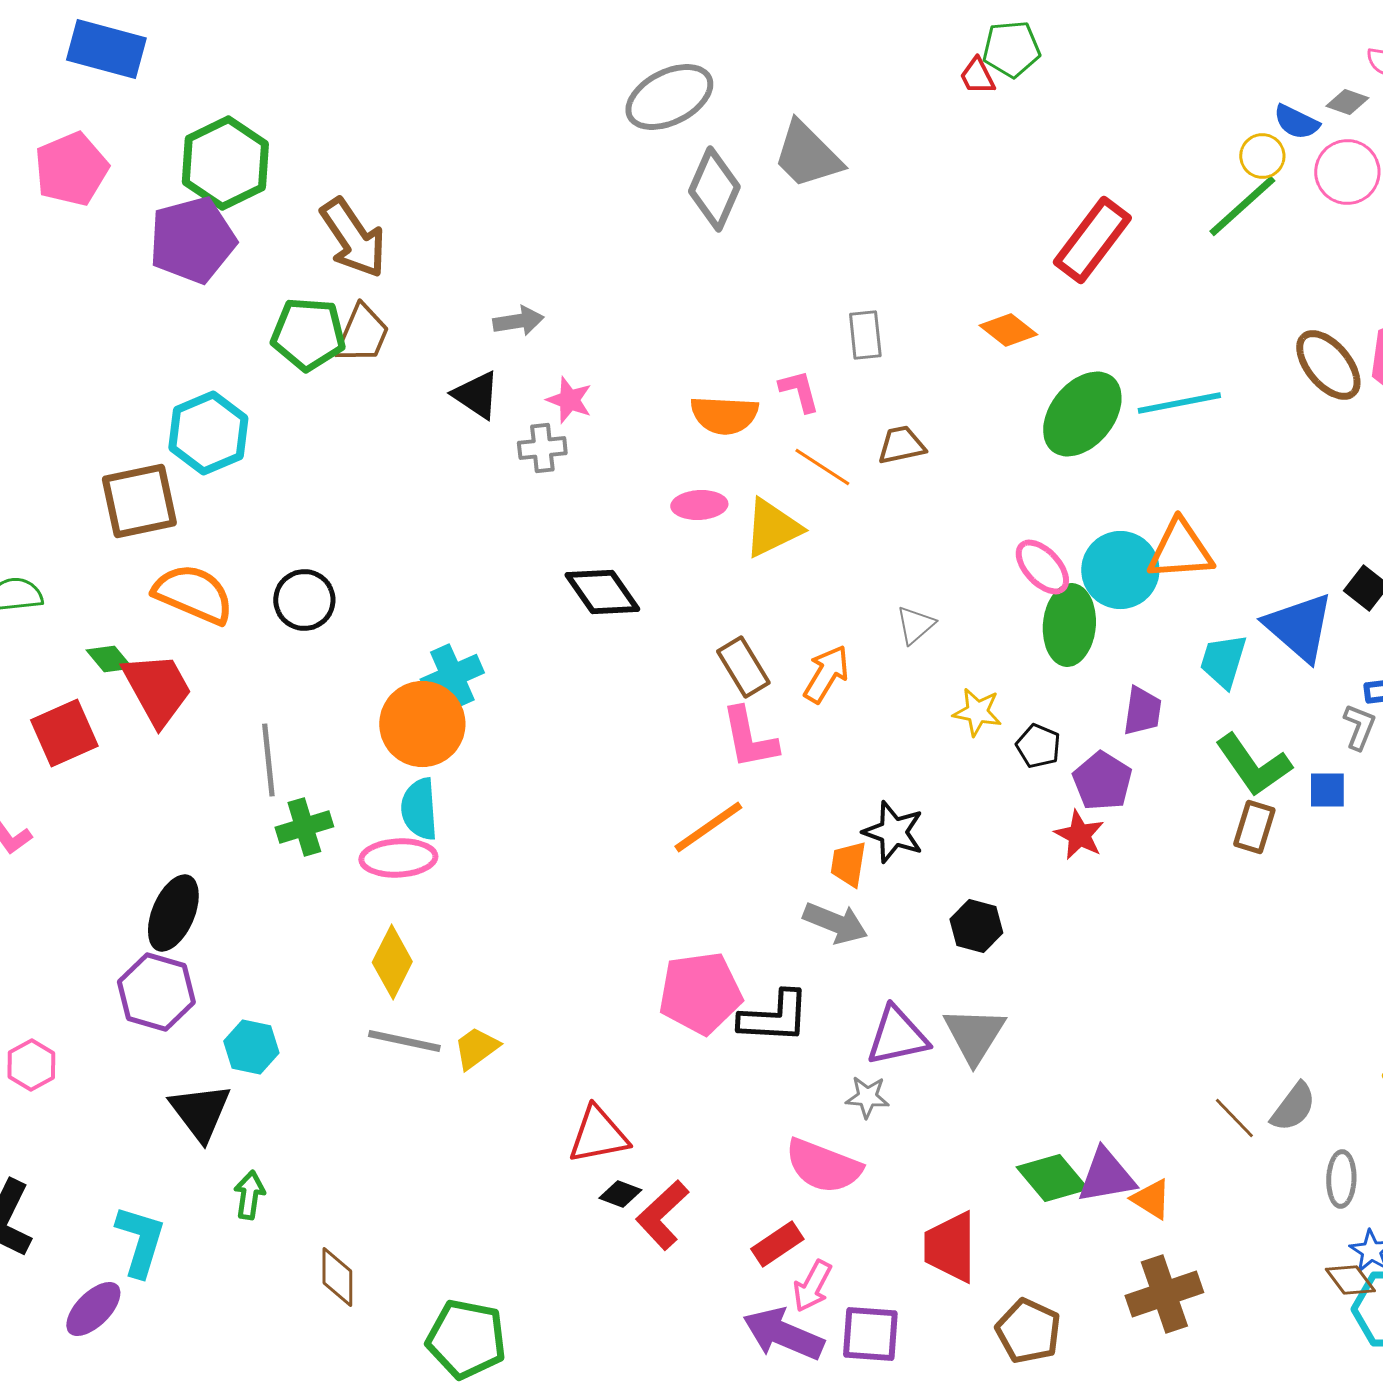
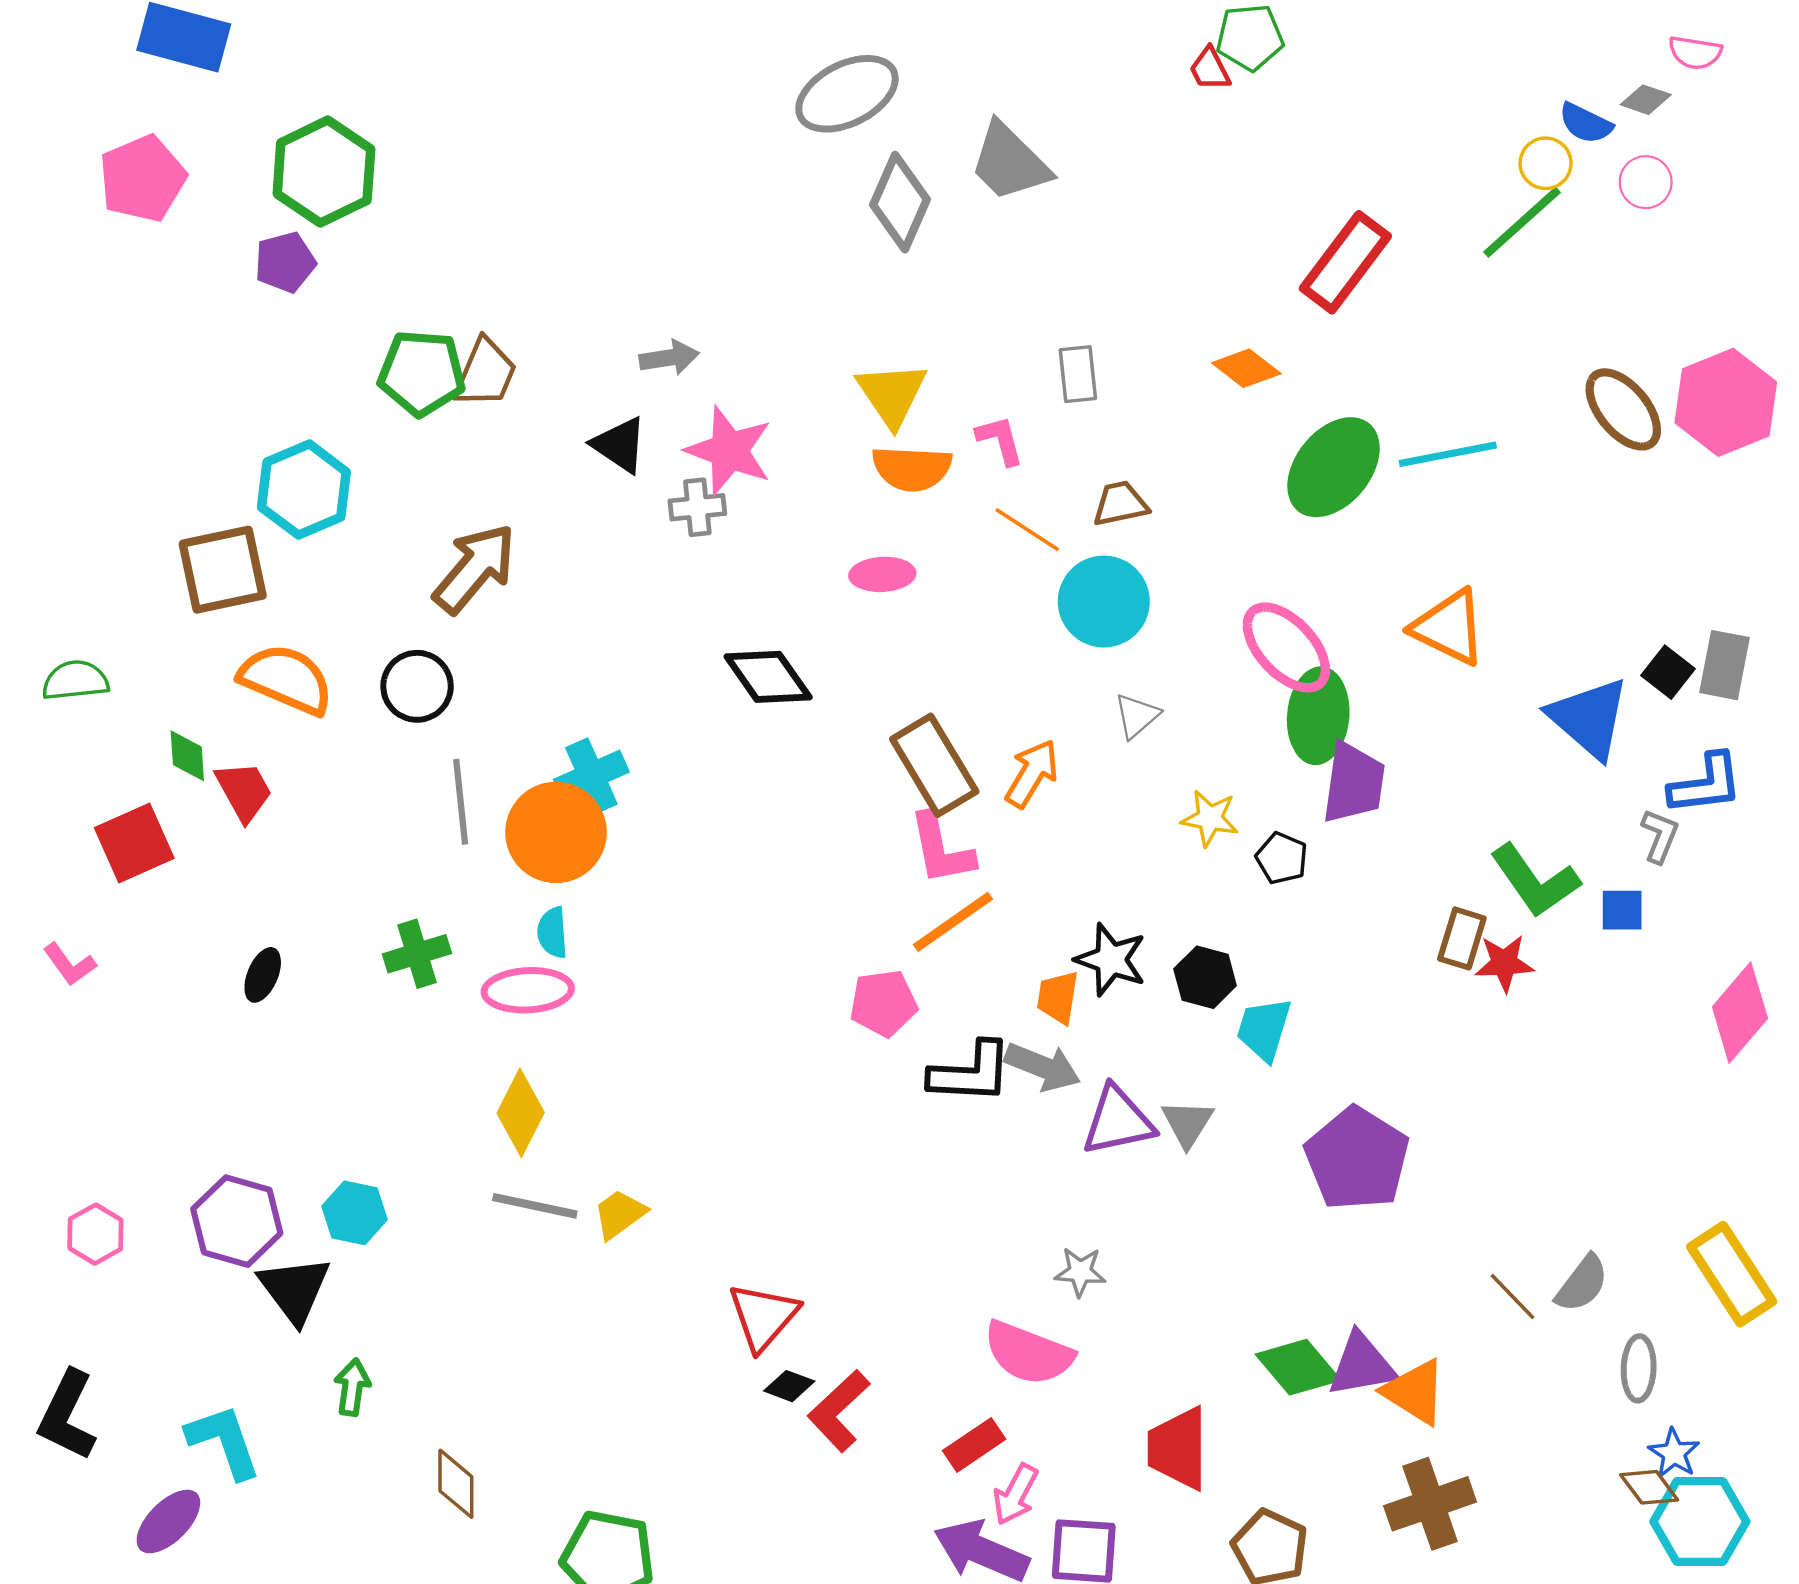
pink circle: (1347, 172) -> (1646, 182), size x0.7
brown arrow: (353, 238) -> (475, 569), moved, turned -106
purple pentagon: (192, 240) -> (285, 262), size x0.6
pink star: (569, 400) -> (729, 451), size x1.6
yellow triangle: (772, 528) -> (892, 394), moved, turned -38
orange triangle: (1180, 550) -> (1449, 627), turned 30
pink ellipse: (1042, 567) -> (1286, 647), size x1.4
cyan circle: (1120, 570) -> (1104, 601), moved
green diamond: (109, 659) -> (187, 756), turned 36
cyan trapezoid: (1223, 661) -> (1264, 1029), moved
brown rectangle: (743, 667) -> (934, 765), size x1.4
red trapezoid: (157, 689) -> (244, 791), size x0.7
purple trapezoid: (1142, 711) -> (1354, 783), moved, size x1.4
gray line: (268, 760) -> (461, 802), moved
purple pentagon: (1102, 781) -> (1357, 1159), moved, size x1.5
cyan semicircle: (419, 809) -> (552, 933), size x0.7
orange line: (708, 827) -> (953, 922), moved
brown rectangle: (1254, 827) -> (1462, 938), moved
red star: (1079, 835) -> (1504, 963), moved, turned -30
black ellipse: (173, 913) -> (263, 975), moved, size x0.6
black hexagon: (976, 926) -> (1205, 977), moved
purple hexagon: (156, 992) -> (237, 1221), moved
pink pentagon: (700, 993) -> (884, 1003), moved, size x0.7
black L-shape: (774, 1017) -> (971, 1073), moved
gray triangle: (974, 1035) -> (1187, 1123), moved, size x0.7
purple triangle: (897, 1036) -> (1118, 1121), moved
red triangle: (598, 1135) -> (763, 1317), turned -38
orange triangle: (1151, 1199) -> (1415, 1392), size x1.4
cyan L-shape: (140, 1241) -> (224, 1441), turned -36

